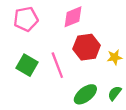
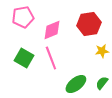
pink diamond: (73, 17) -> (52, 30), moved
red hexagon: (87, 47) -> (89, 24), moved

